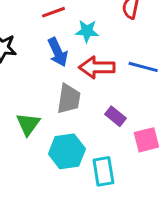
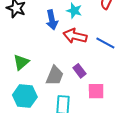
gray trapezoid: (69, 99) -> (55, 76), moved
cyan hexagon: (67, 151) -> (25, 96), moved

